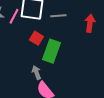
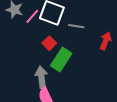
gray arrow: (36, 73) -> (41, 77), size x1.5

